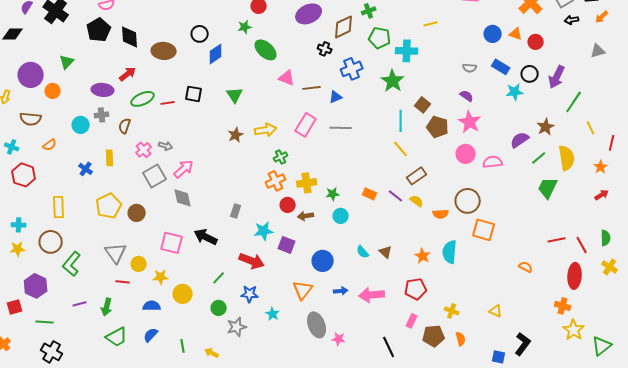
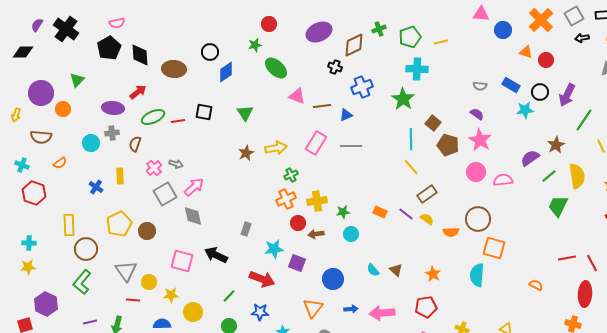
blue circle: (493, 34) -> (503, 30), moved
green pentagon: (380, 38) -> (410, 37), moved, turned -30
brown circle: (51, 242) -> (86, 249), moved
cyan semicircle: (450, 252) -> (477, 275), moved

